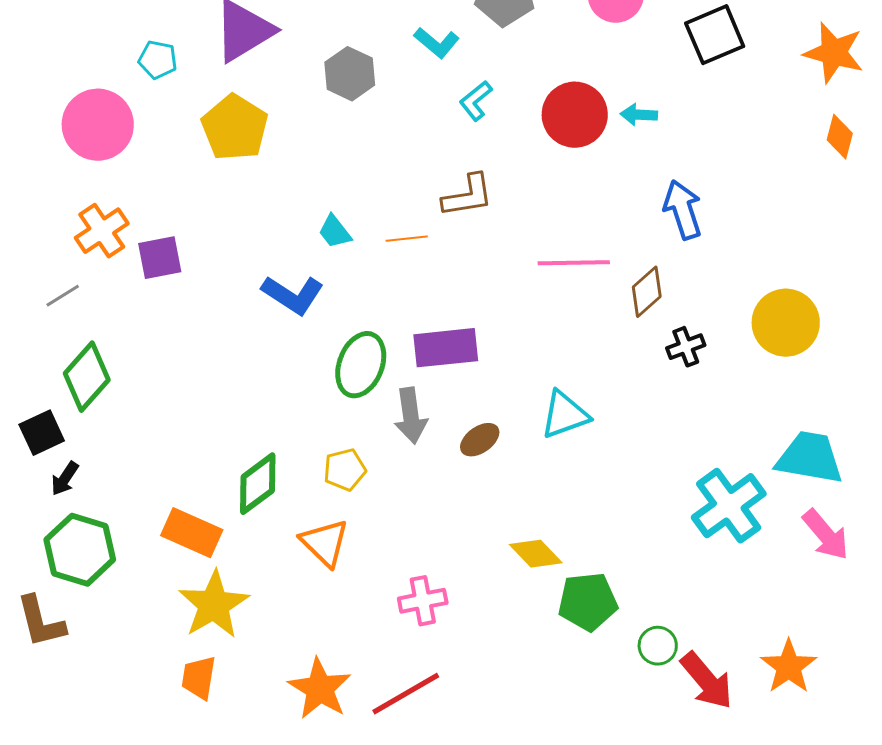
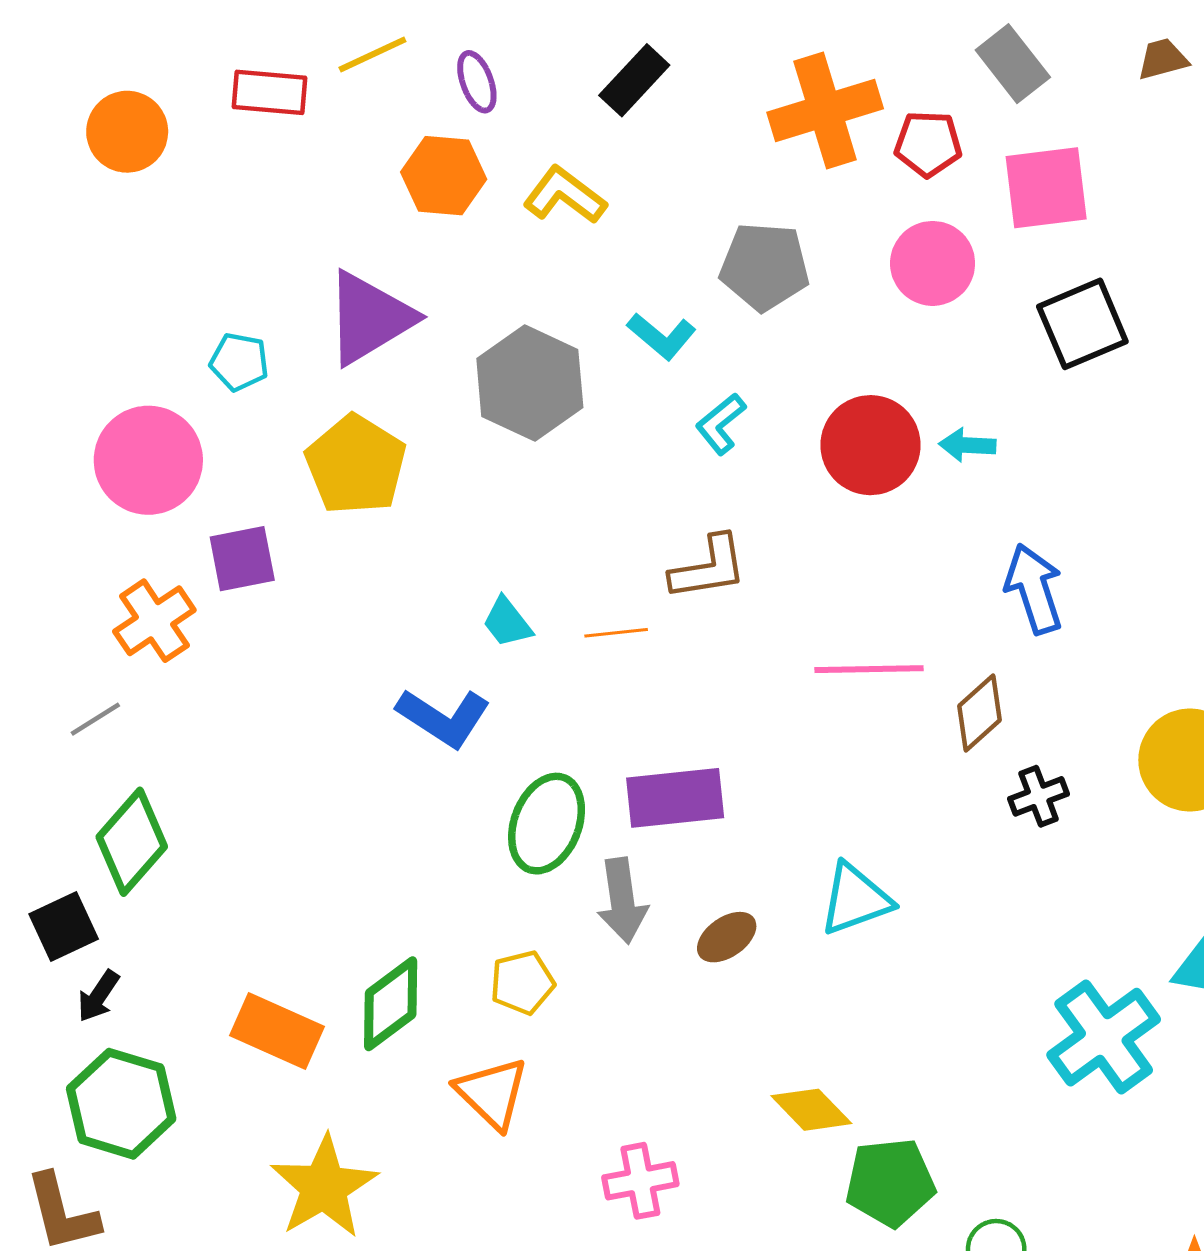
gray hexagon: (350, 74) -> (530, 383), size x1.4
purple square: (160, 258) -> (242, 559), moved
orange rectangle: (192, 533) -> (277, 1031), moved

